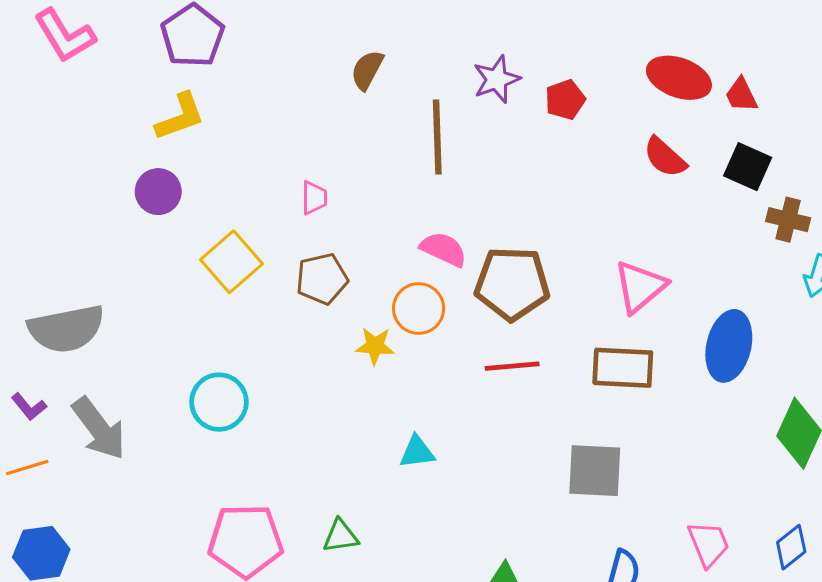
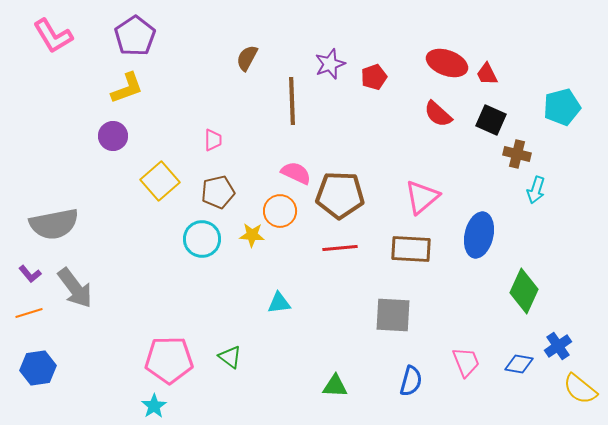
cyan circle: (219, 402) -> (202, 239), moved
green triangle: (341, 536) -> (230, 357), turned 45
blue diamond: (791, 547) -> (519, 364), turned 48

